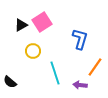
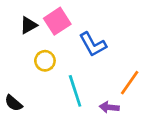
blue L-shape: (80, 39) -> (93, 44), moved, turned 135

